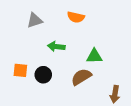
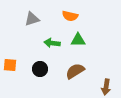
green triangle: (94, 56) -> (78, 40), moved
orange square: (20, 70) -> (10, 65), moved

